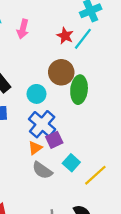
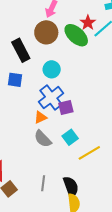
brown circle: (61, 72) -> (46, 32), moved
green ellipse: (79, 90) -> (76, 35), moved, turned -65
purple square: (54, 140) -> (66, 107), moved

